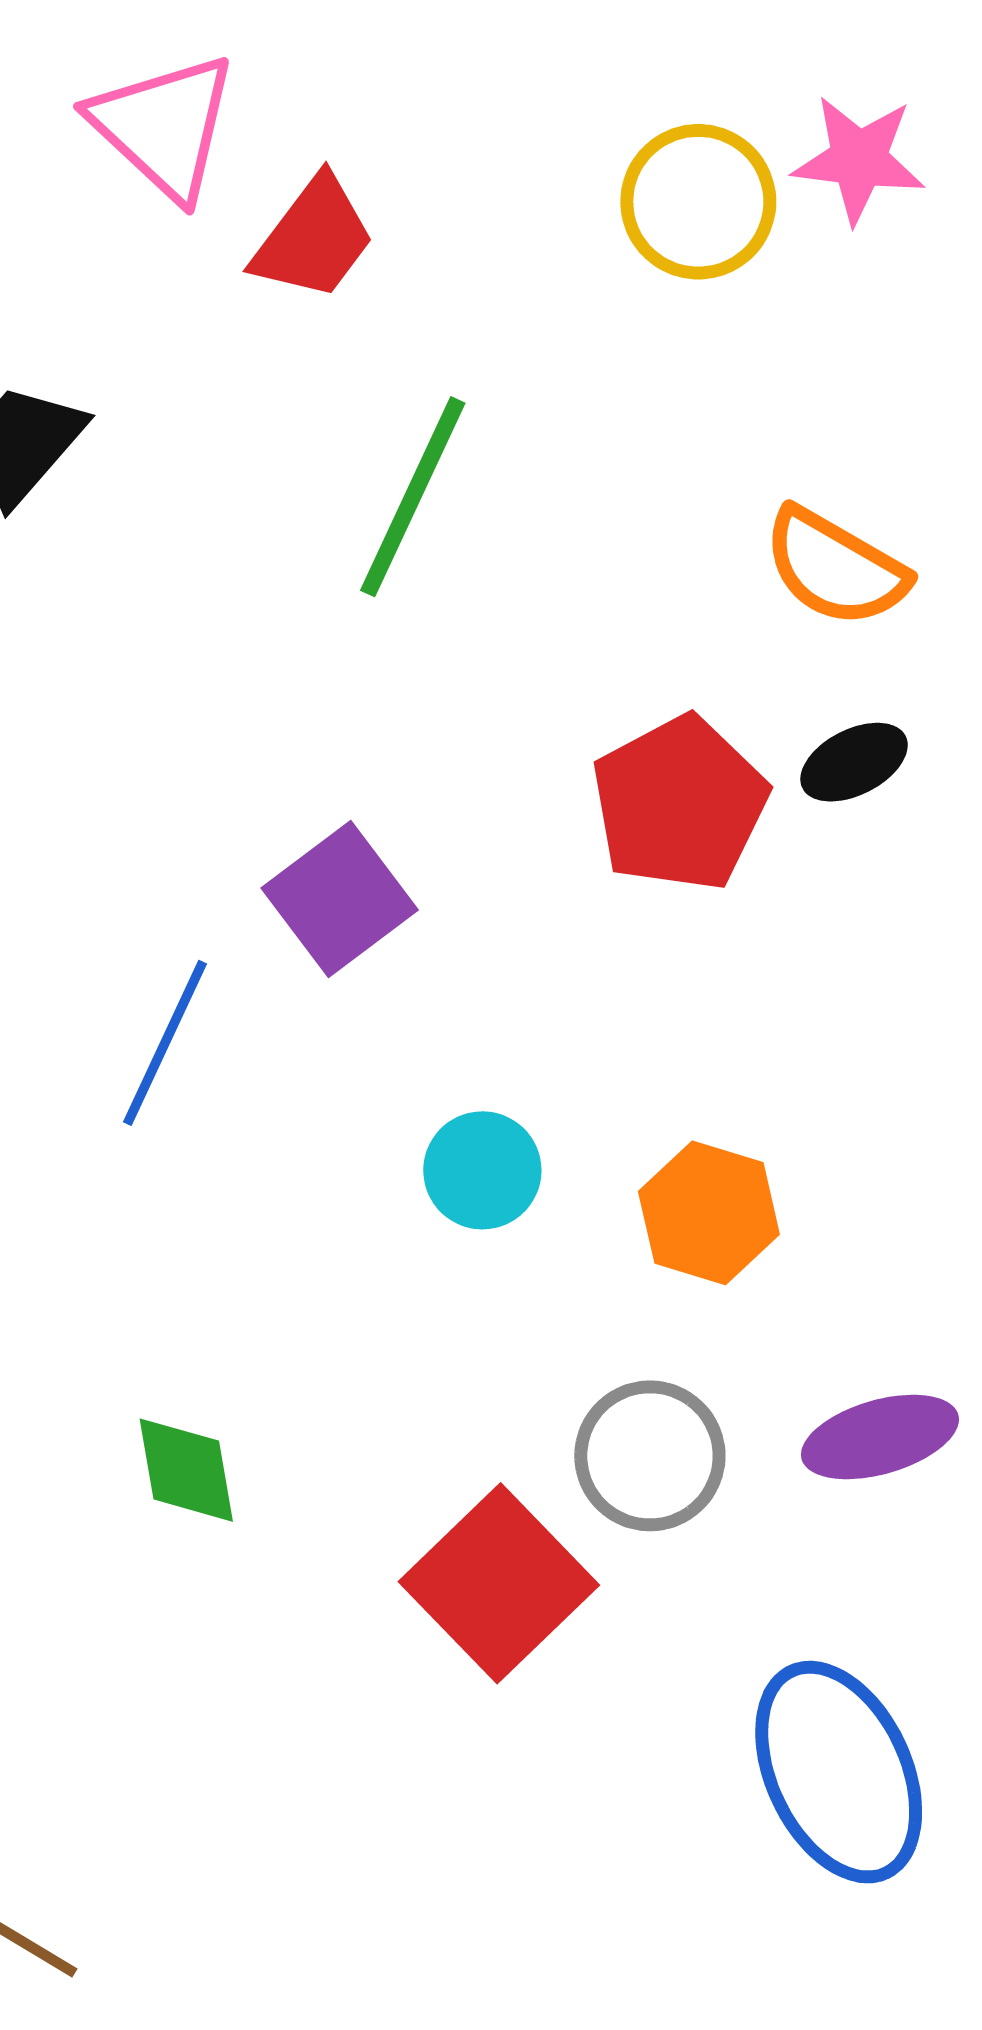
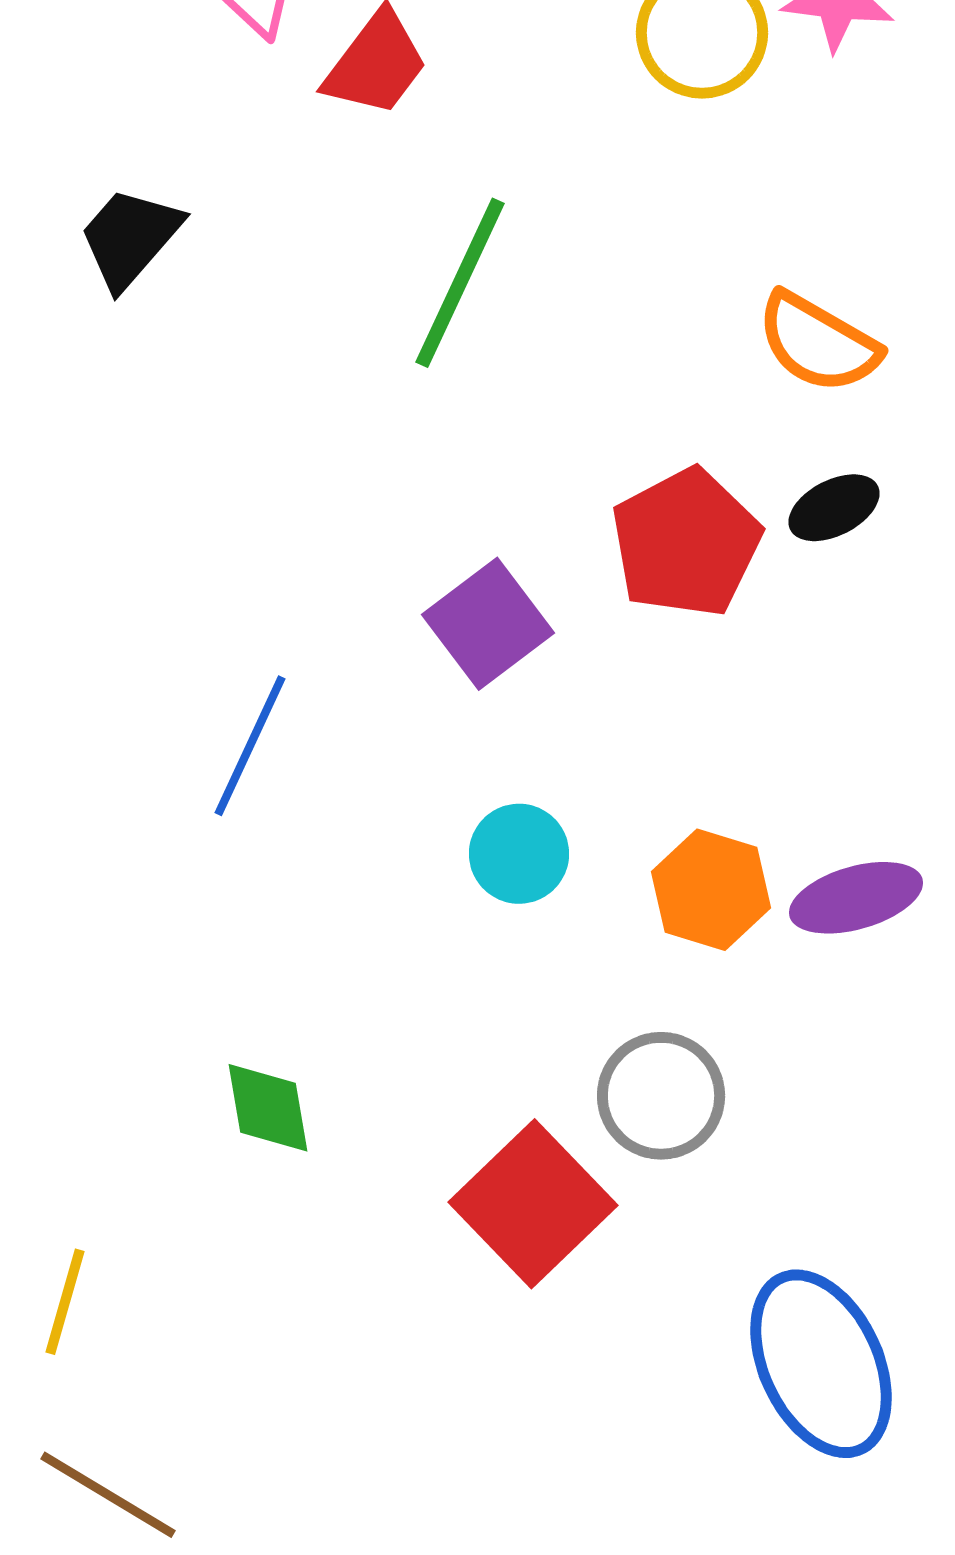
purple square: (340, 899) -> (488, 624), moved
purple ellipse: (880, 1437) -> (856, 898), moved

